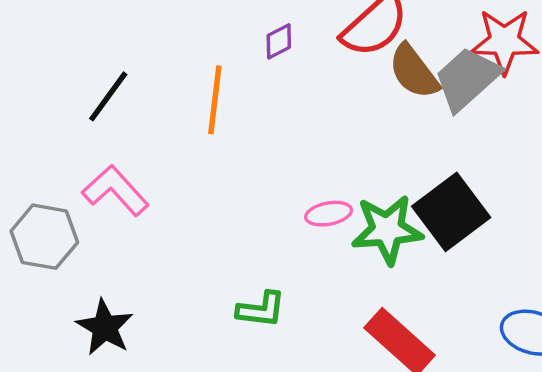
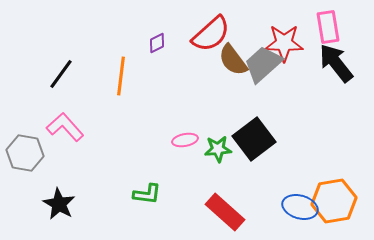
green star: (387, 230) -> (218, 149), size x0.7

